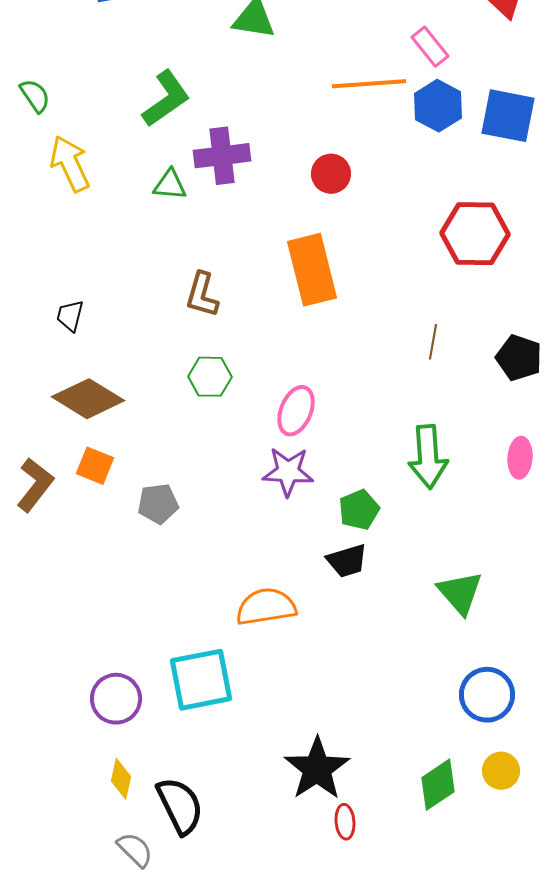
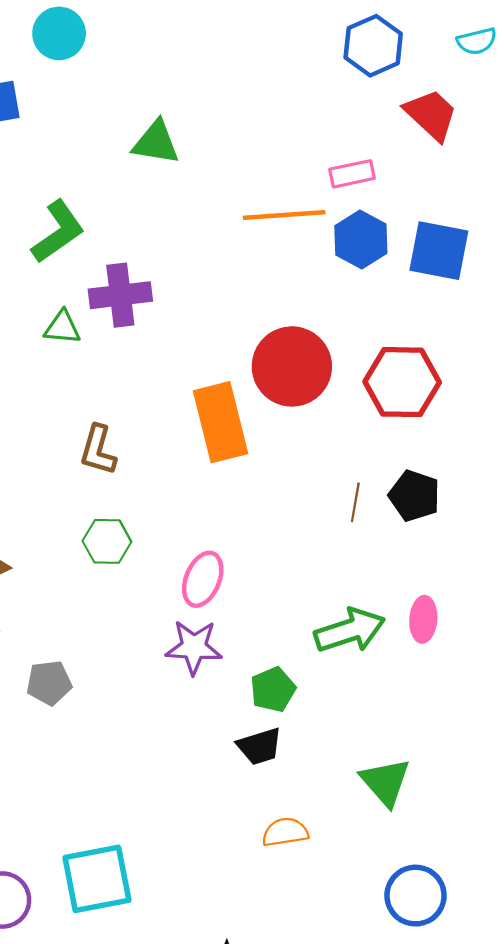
pink rectangle: (430, 47) -> (352, 174), turned -63
red circle: (331, 174) -> (292, 366), moved, size x1.8
black pentagon: (519, 358) -> (414, 496), moved
green arrow: (428, 457) -> (350, 630), turned -104
pink ellipse: (520, 458) -> (423, 619), moved
orange semicircle: (266, 607) -> (285, 832), moved, size x0.7

